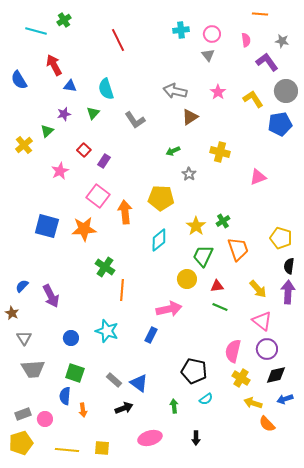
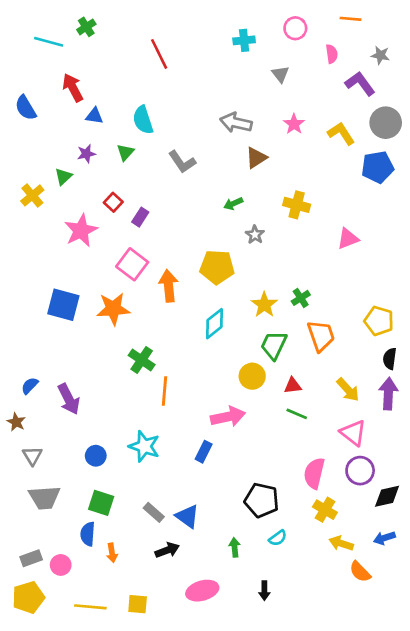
pink circle: (212, 34) -> (295, 28), moved
pink star: (60, 171) -> (81, 231), size x1.4
black diamond: (276, 375) -> (387, 496), moved

